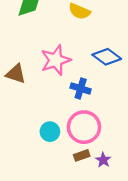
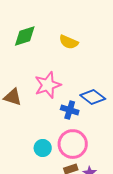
blue diamond: (107, 57) -> (93, 97), moved

